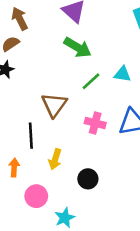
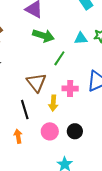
cyan triangle: (122, 74) -> (81, 38), moved
yellow arrow: (55, 159) -> (53, 103), moved
pink circle: (36, 196) -> (50, 131), moved

